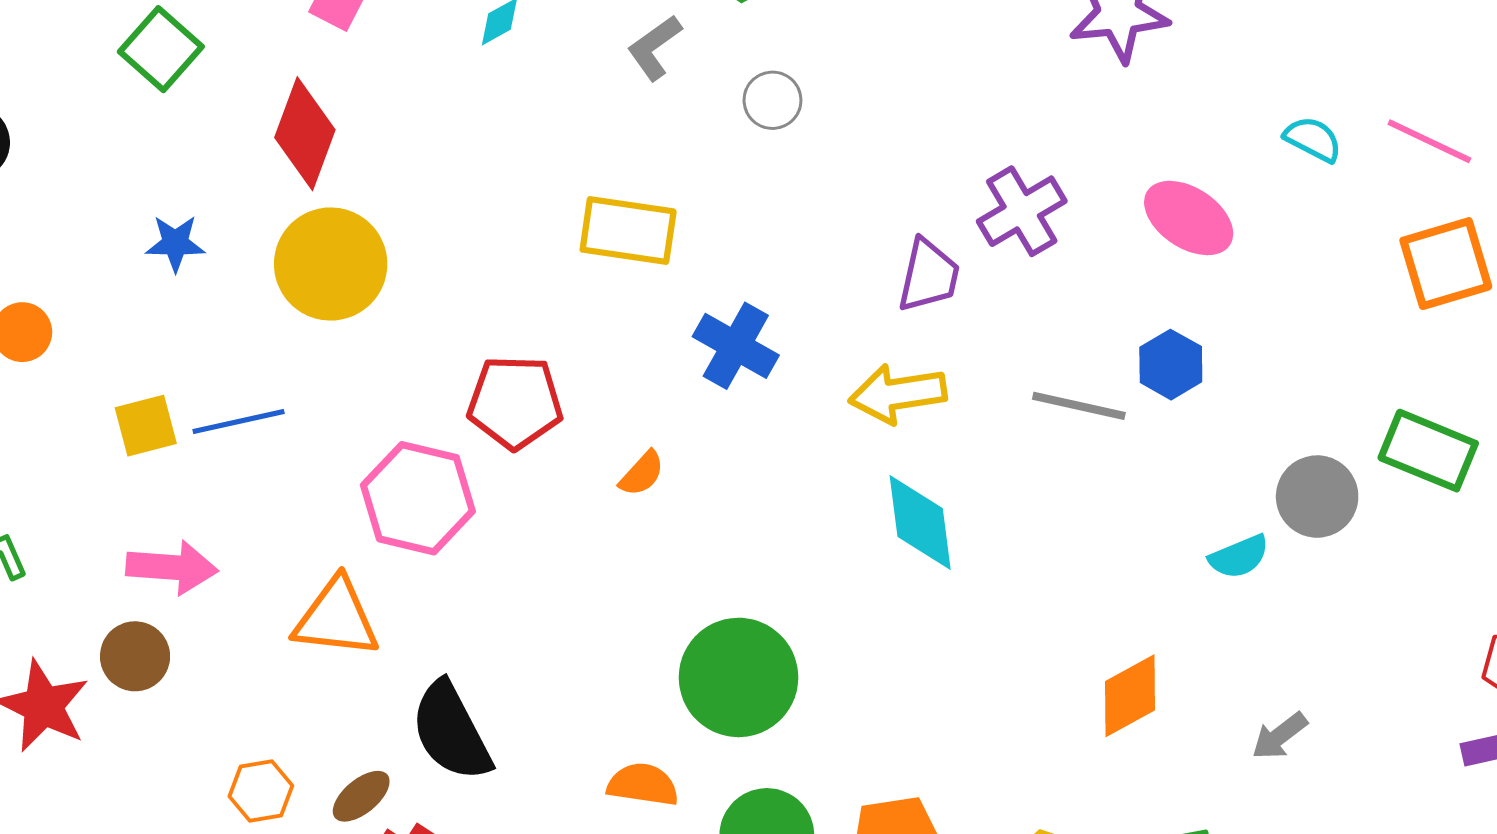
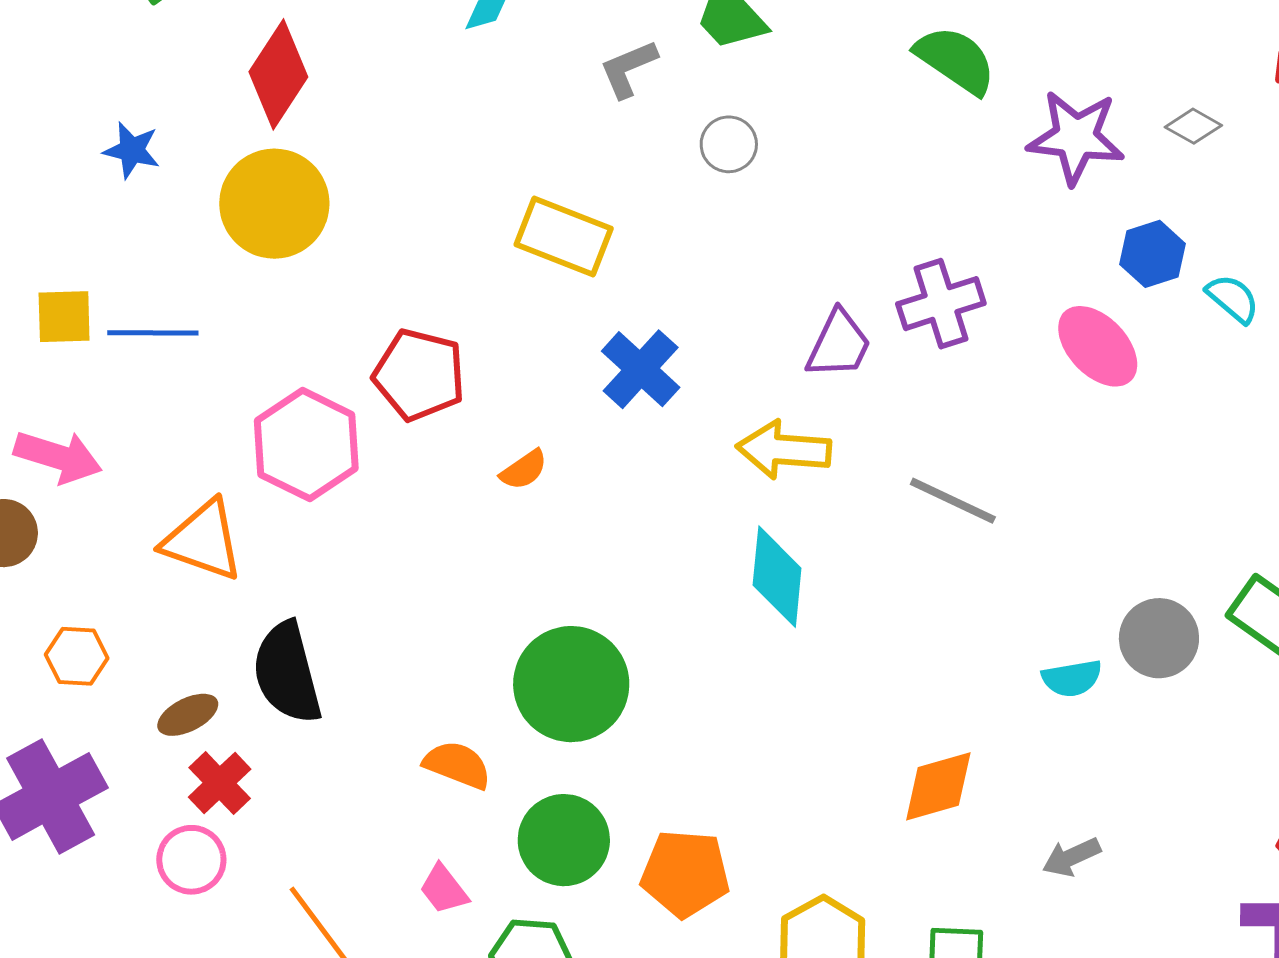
blue hexagon: (1171, 365) -> (1152, 254), moved
orange hexagon: (261, 791) -> (77, 656), moved

